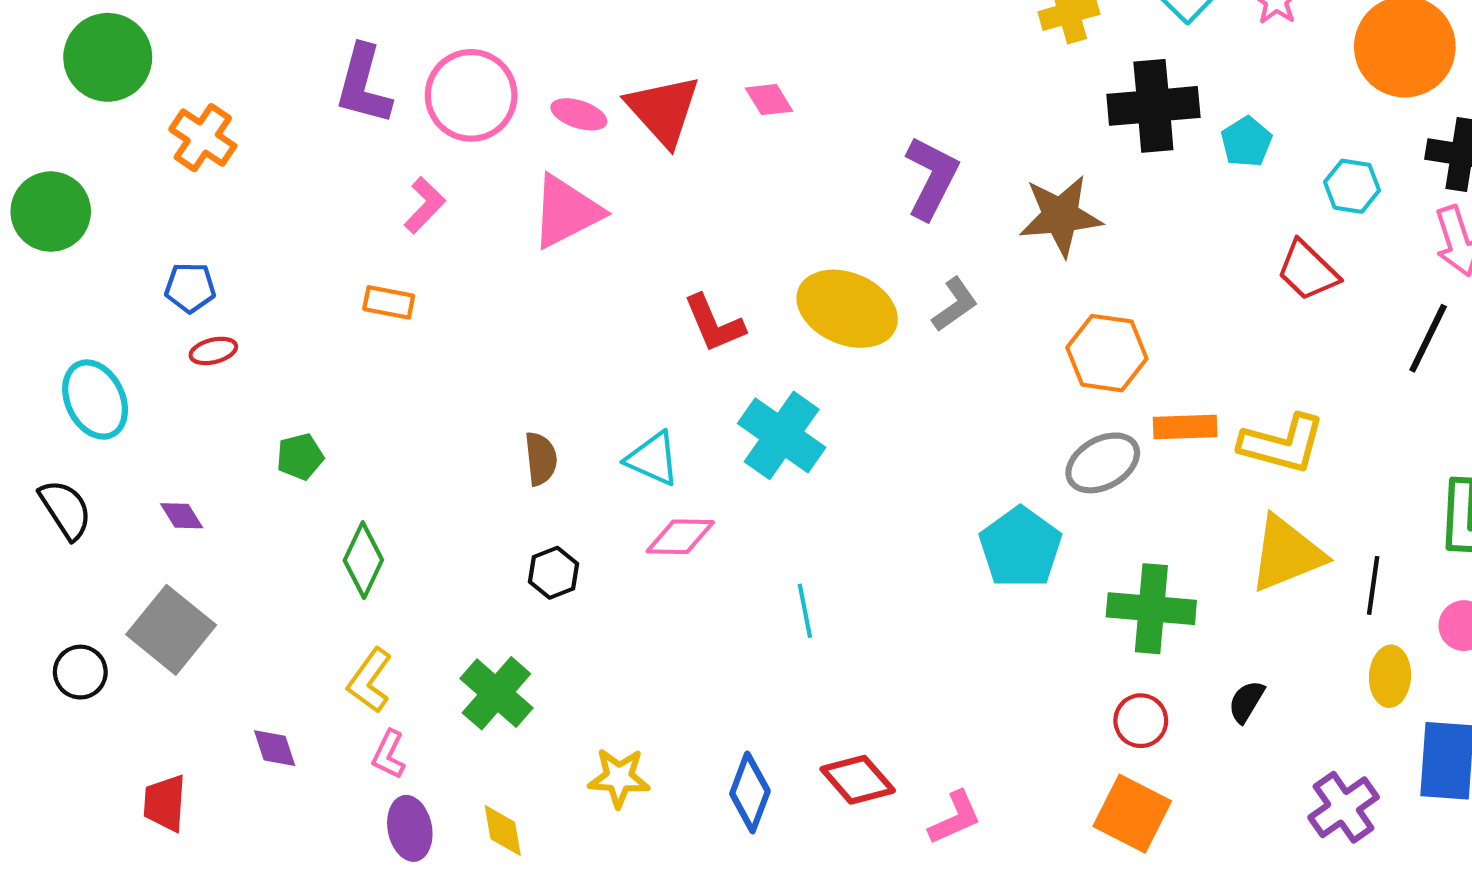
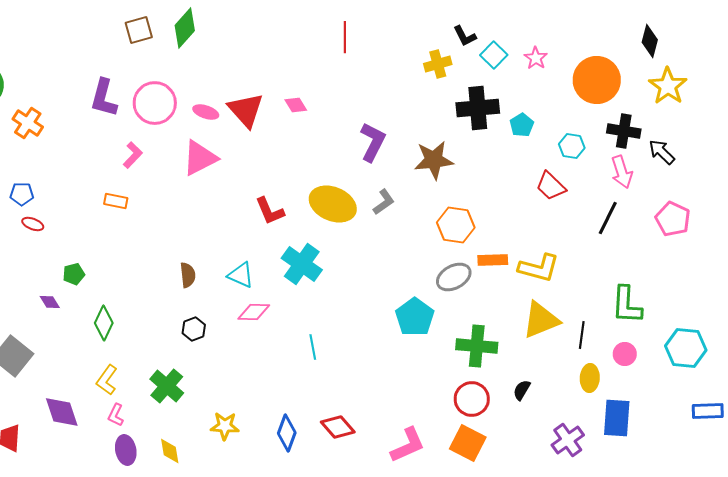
red ellipse: (213, 351) -> (33, 224), turned 35
purple diamond: (182, 516) -> (50, 302), moved
red circle: (1141, 721) -> (472, 399), size x1.4
purple diamond: (275, 748) -> (62, 412), size x1.6
pink L-shape: (955, 818) -> (408, 445), moved, size x1.4

